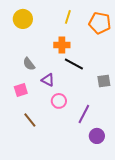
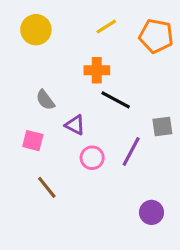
yellow line: (68, 17) -> (106, 27), turned 40
pink square: (21, 90) -> (33, 141), turned 32
purple line: (84, 114) -> (131, 151), moved

